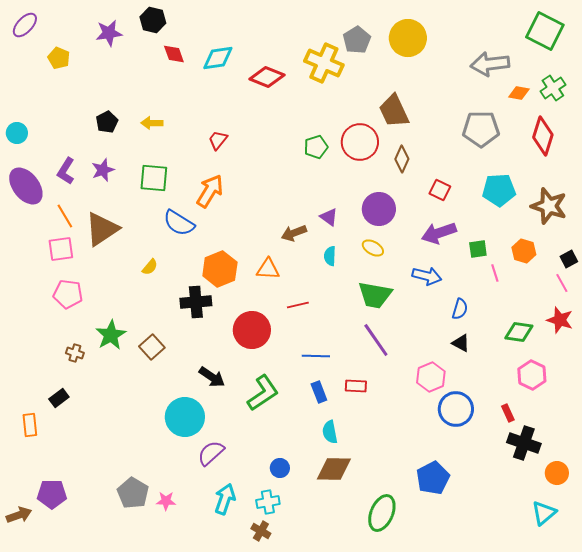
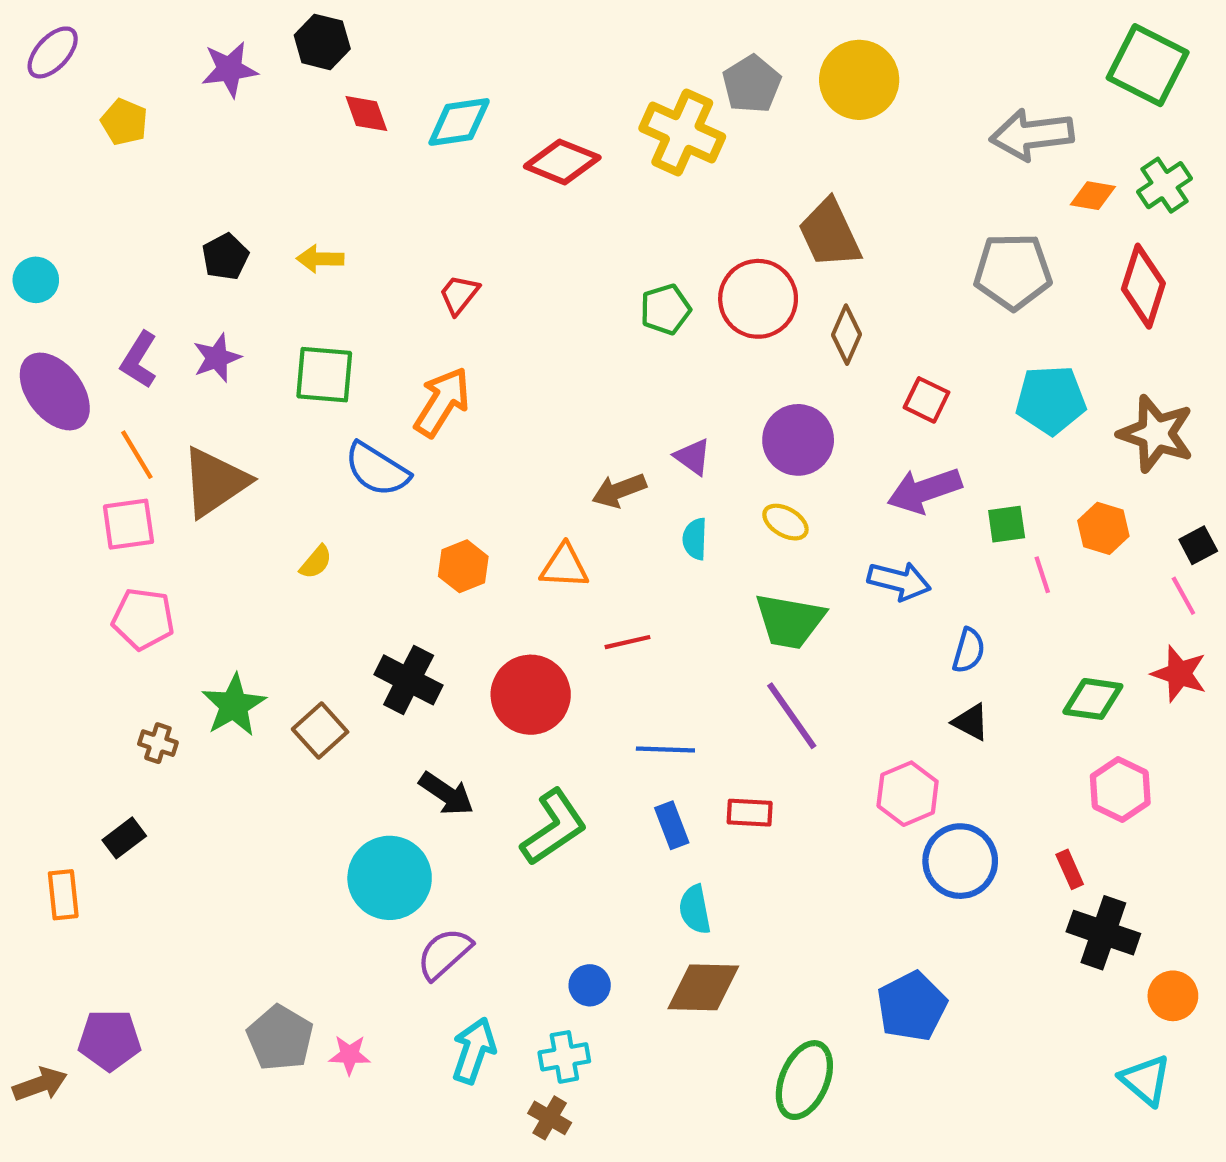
orange hexagon: (220, 269) -> (463, 566), size x0.7
black cross: (196, 302) -> (409, 680), moved, turned 32
cyan triangle: (544, 513) -> (1146, 1080), turned -40

